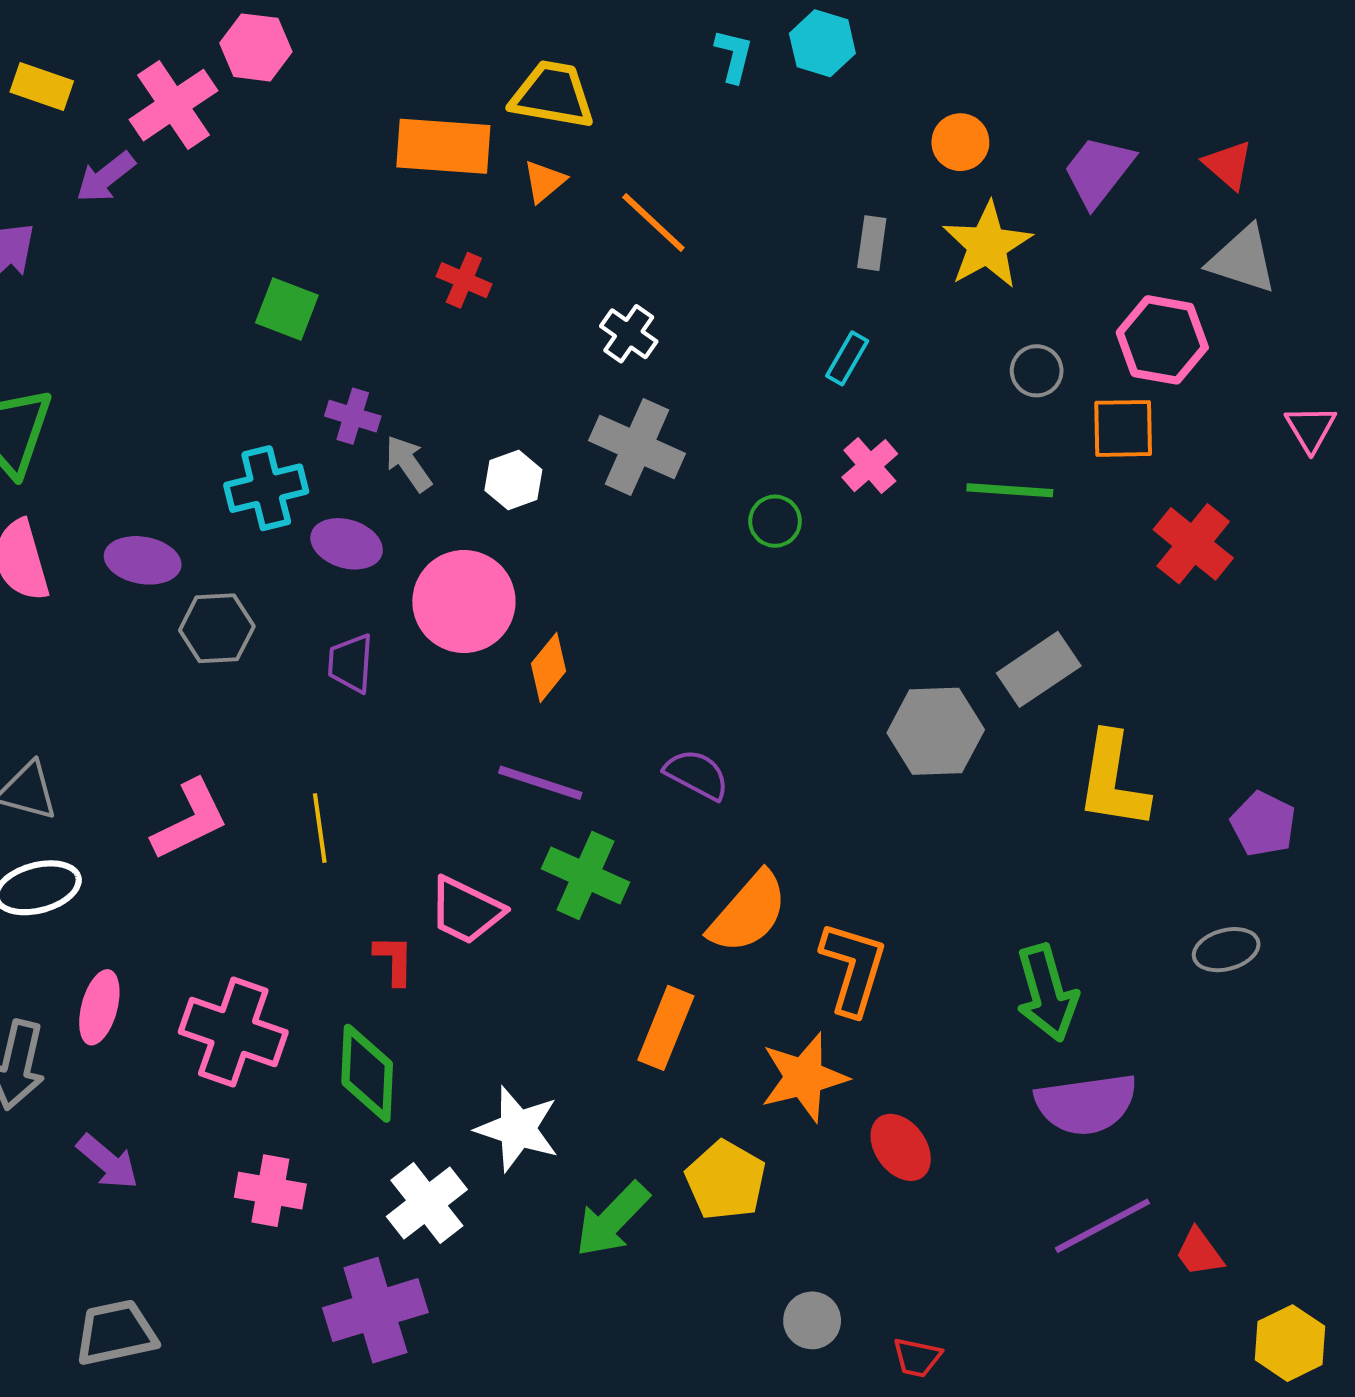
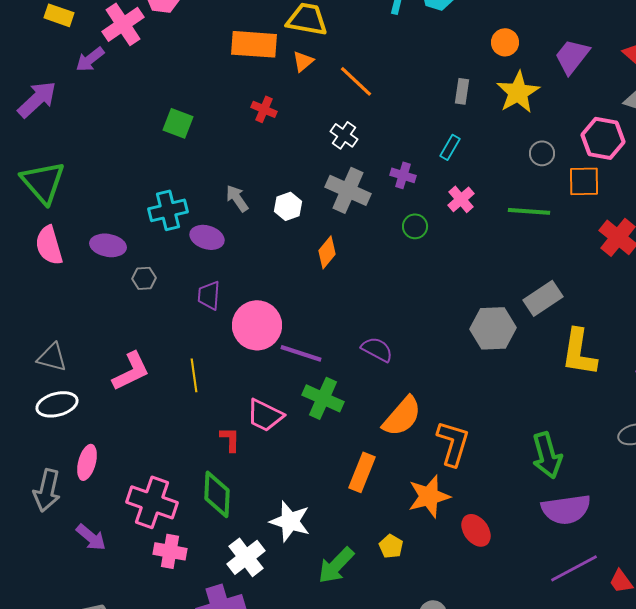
purple cross: (353, 416) -> (403, 175), moved
pink circle: (464, 601) -> (257, 325), moved
gray hexagon: (217, 628) -> (144, 278), size x0.7
orange diamond: (548, 667) -> (327, 252), moved
pink cross: (233, 1032) -> (152, 502), moved
yellow pentagon: (726, 1180) -> (391, 546), size x0.6

